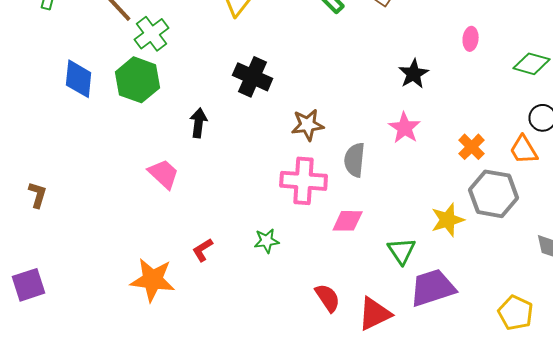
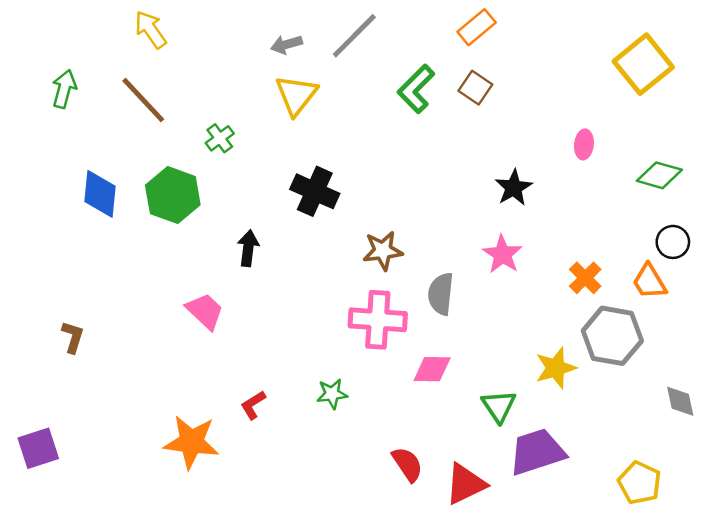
green cross: (152, 34) -> (220, 138), moved, size x0.7
brown L-shape: (38, 195) -> (73, 337), moved

